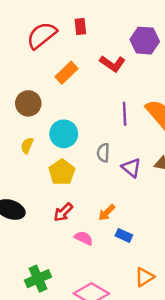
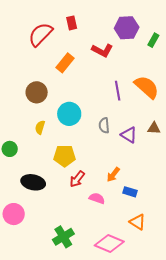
yellow pentagon: (62, 172) -> (65, 156), moved, turned -30
orange triangle: (144, 277) -> (138, 222), moved, turned -48

